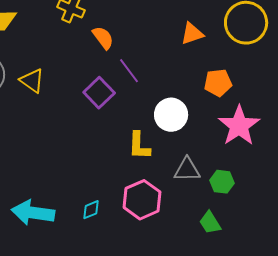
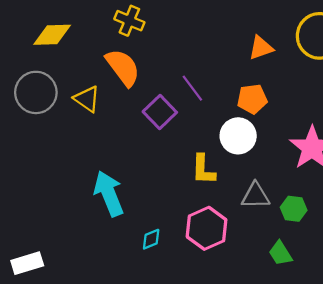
orange semicircle: (103, 38) -> (123, 67), moved, size x1.5
orange pentagon: (218, 83) -> (252, 99), moved
cyan arrow: (33, 213) -> (109, 194), moved, turned 60

